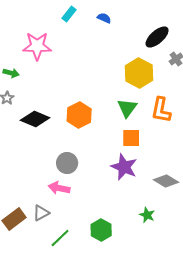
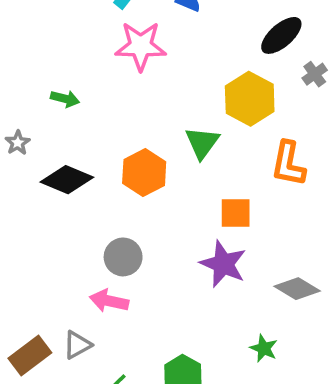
pink star: (37, 46) -> (141, 46), moved
green arrow: (11, 73) -> (65, 99), moved
green triangle: (127, 108) -> (202, 143), moved

